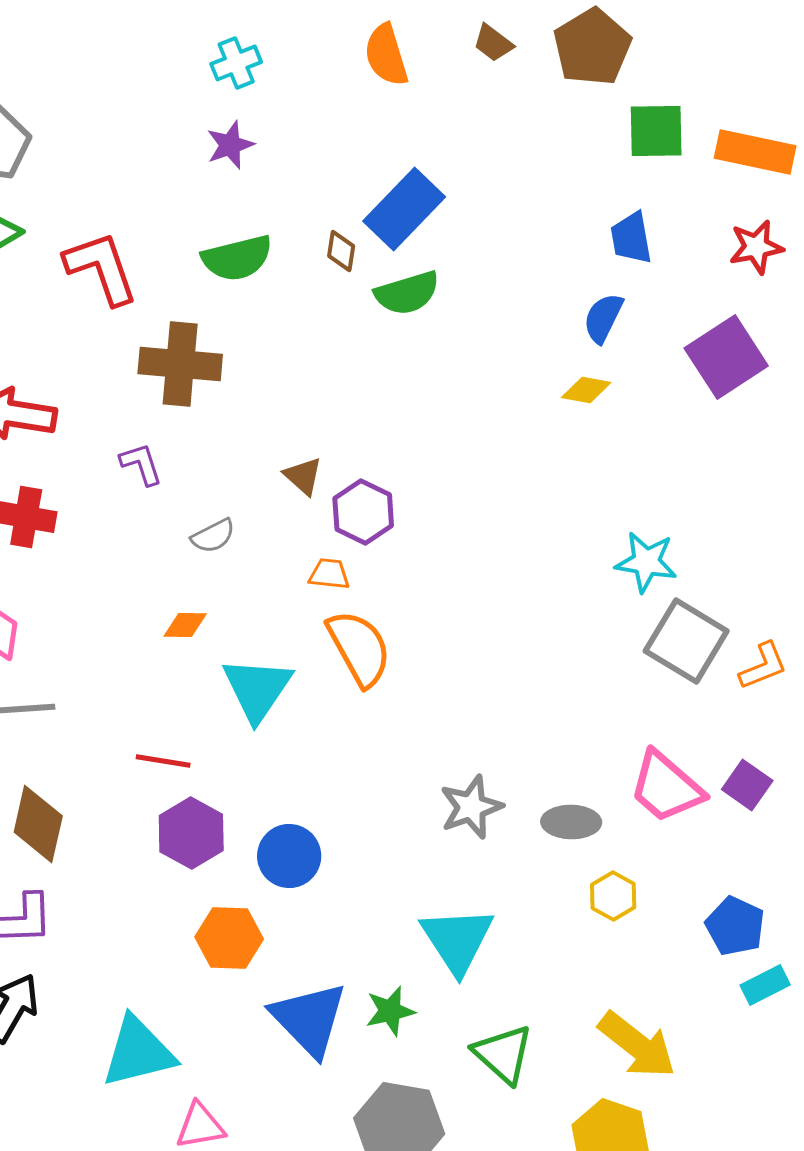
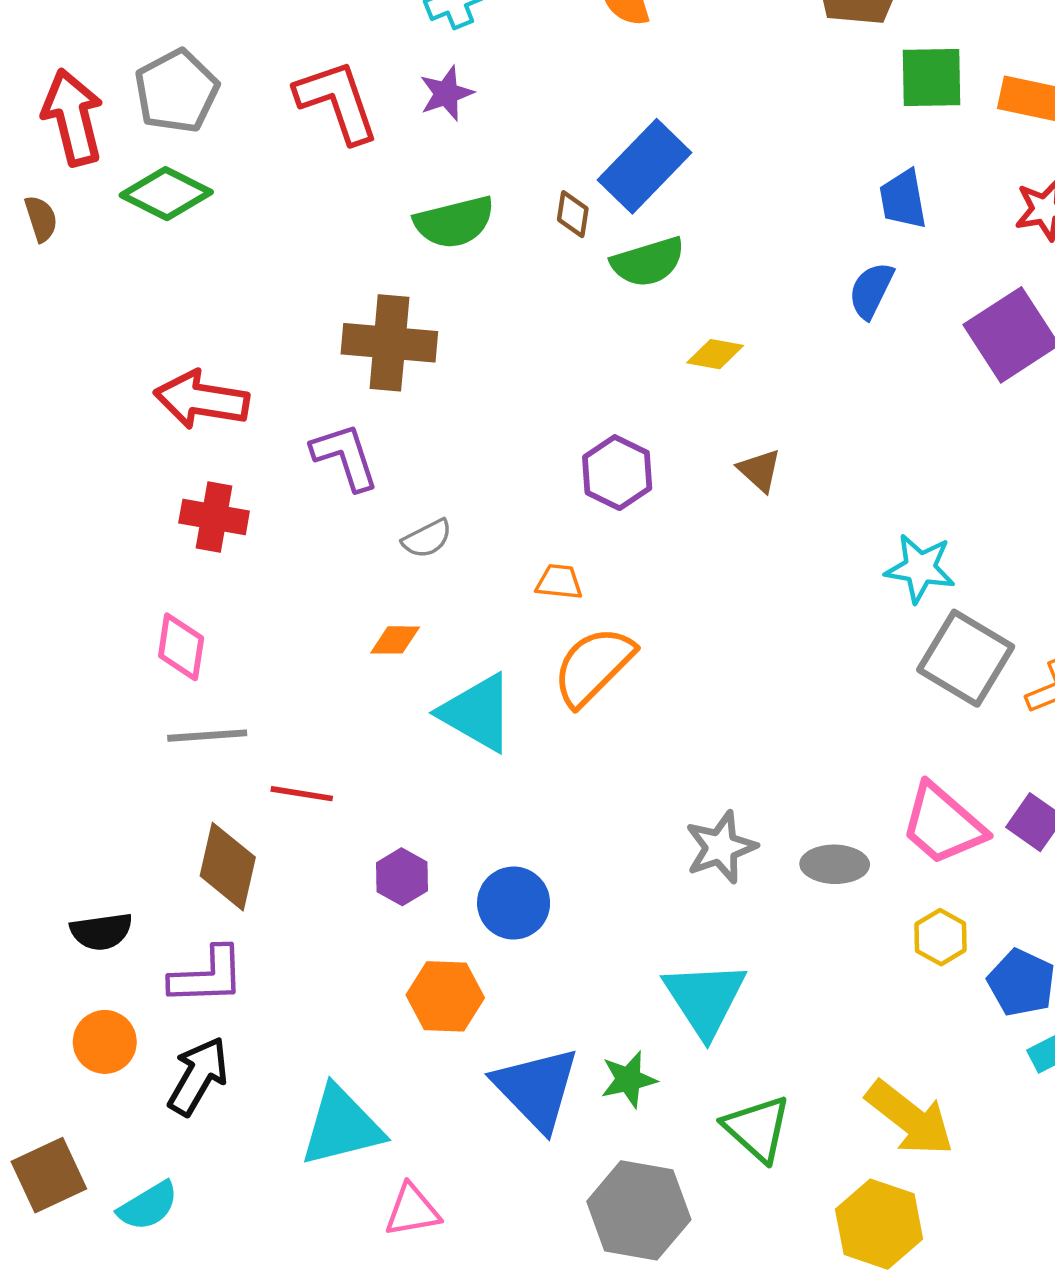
red L-shape: (101, 268) -> (337, 101), moved
yellow diamond: (586, 390) -> (715, 354), moved
purple L-shape: (141, 464) -> (345, 457), size x1.4
brown triangle: (303, 476) -> (760, 470), moved
purple hexagon: (363, 512) -> (617, 473), moved
orange semicircle: (359, 648) -> (593, 666), turned -106
cyan triangle: (257, 689) -> (477, 713), turned -34
red line: (163, 761) -> (302, 794), moved
purple hexagon: (191, 833) -> (402, 877), size x0.7
yellow hexagon: (613, 896) -> (941, 937), moved

